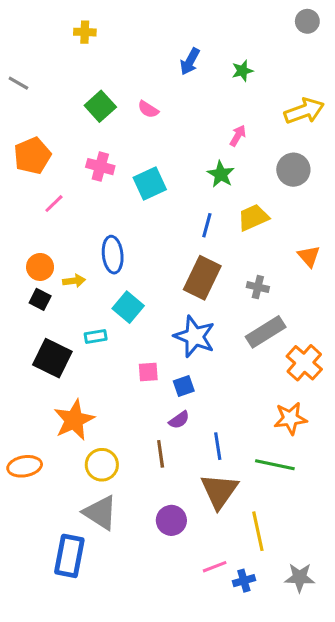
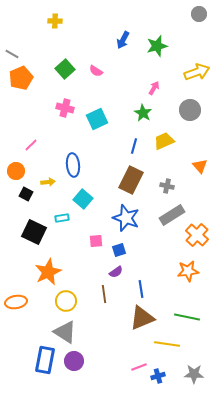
green star: (242, 71) -> (157, 46), size x1.5
orange pentagon: (32, 156) -> (21, 78), moved
pink line: (54, 204) -> (31, 145), moved
orange circle: (40, 267) -> (16, 171), moved
green line: (275, 465) -> (187, 317), moved
brown triangle: (219, 491) -> (142, 318), turned 32
purple circle: (171, 520) -> (74, 361), moved
yellow line: (258, 531) -> (167, 344), turned -70

